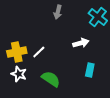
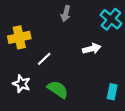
yellow cross: (17, 52) -> (19, 37), moved
cyan rectangle: (90, 70) -> (112, 92), moved

